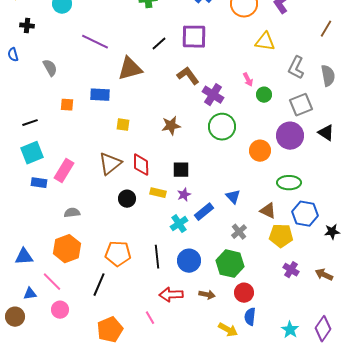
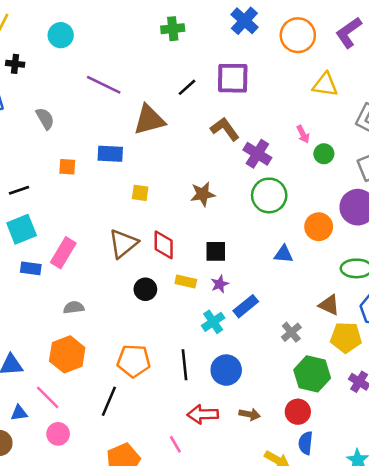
blue triangle: (233, 197) -> (283, 254), moved, turned -42
green hexagon: (230, 264) -> (312, 374), moved

